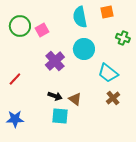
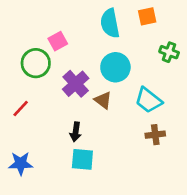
green circle: (20, 26) -> (36, 63), moved
black arrow: (55, 96) -> (76, 132), turned 80
brown cross: (113, 98) -> (155, 135), turned 32
brown triangle: (75, 99) -> (103, 100), moved

